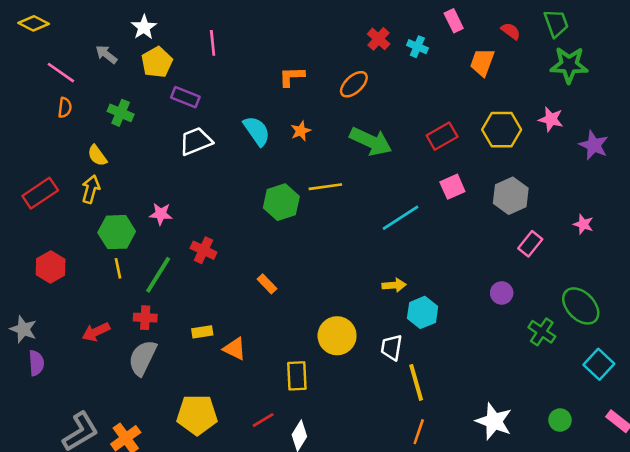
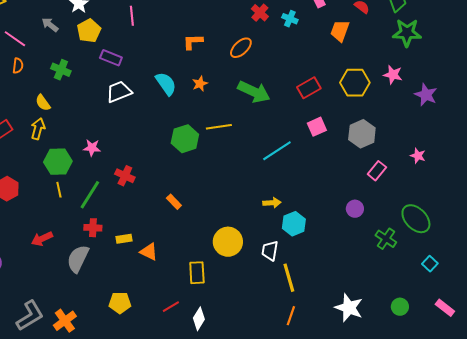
red cross: (145, 318) -> (93, 228), moved
cyan square: (599, 364) -> (430, 264), size x0.7
yellow pentagon: (197, 415) -> (120, 303), size x0.7

